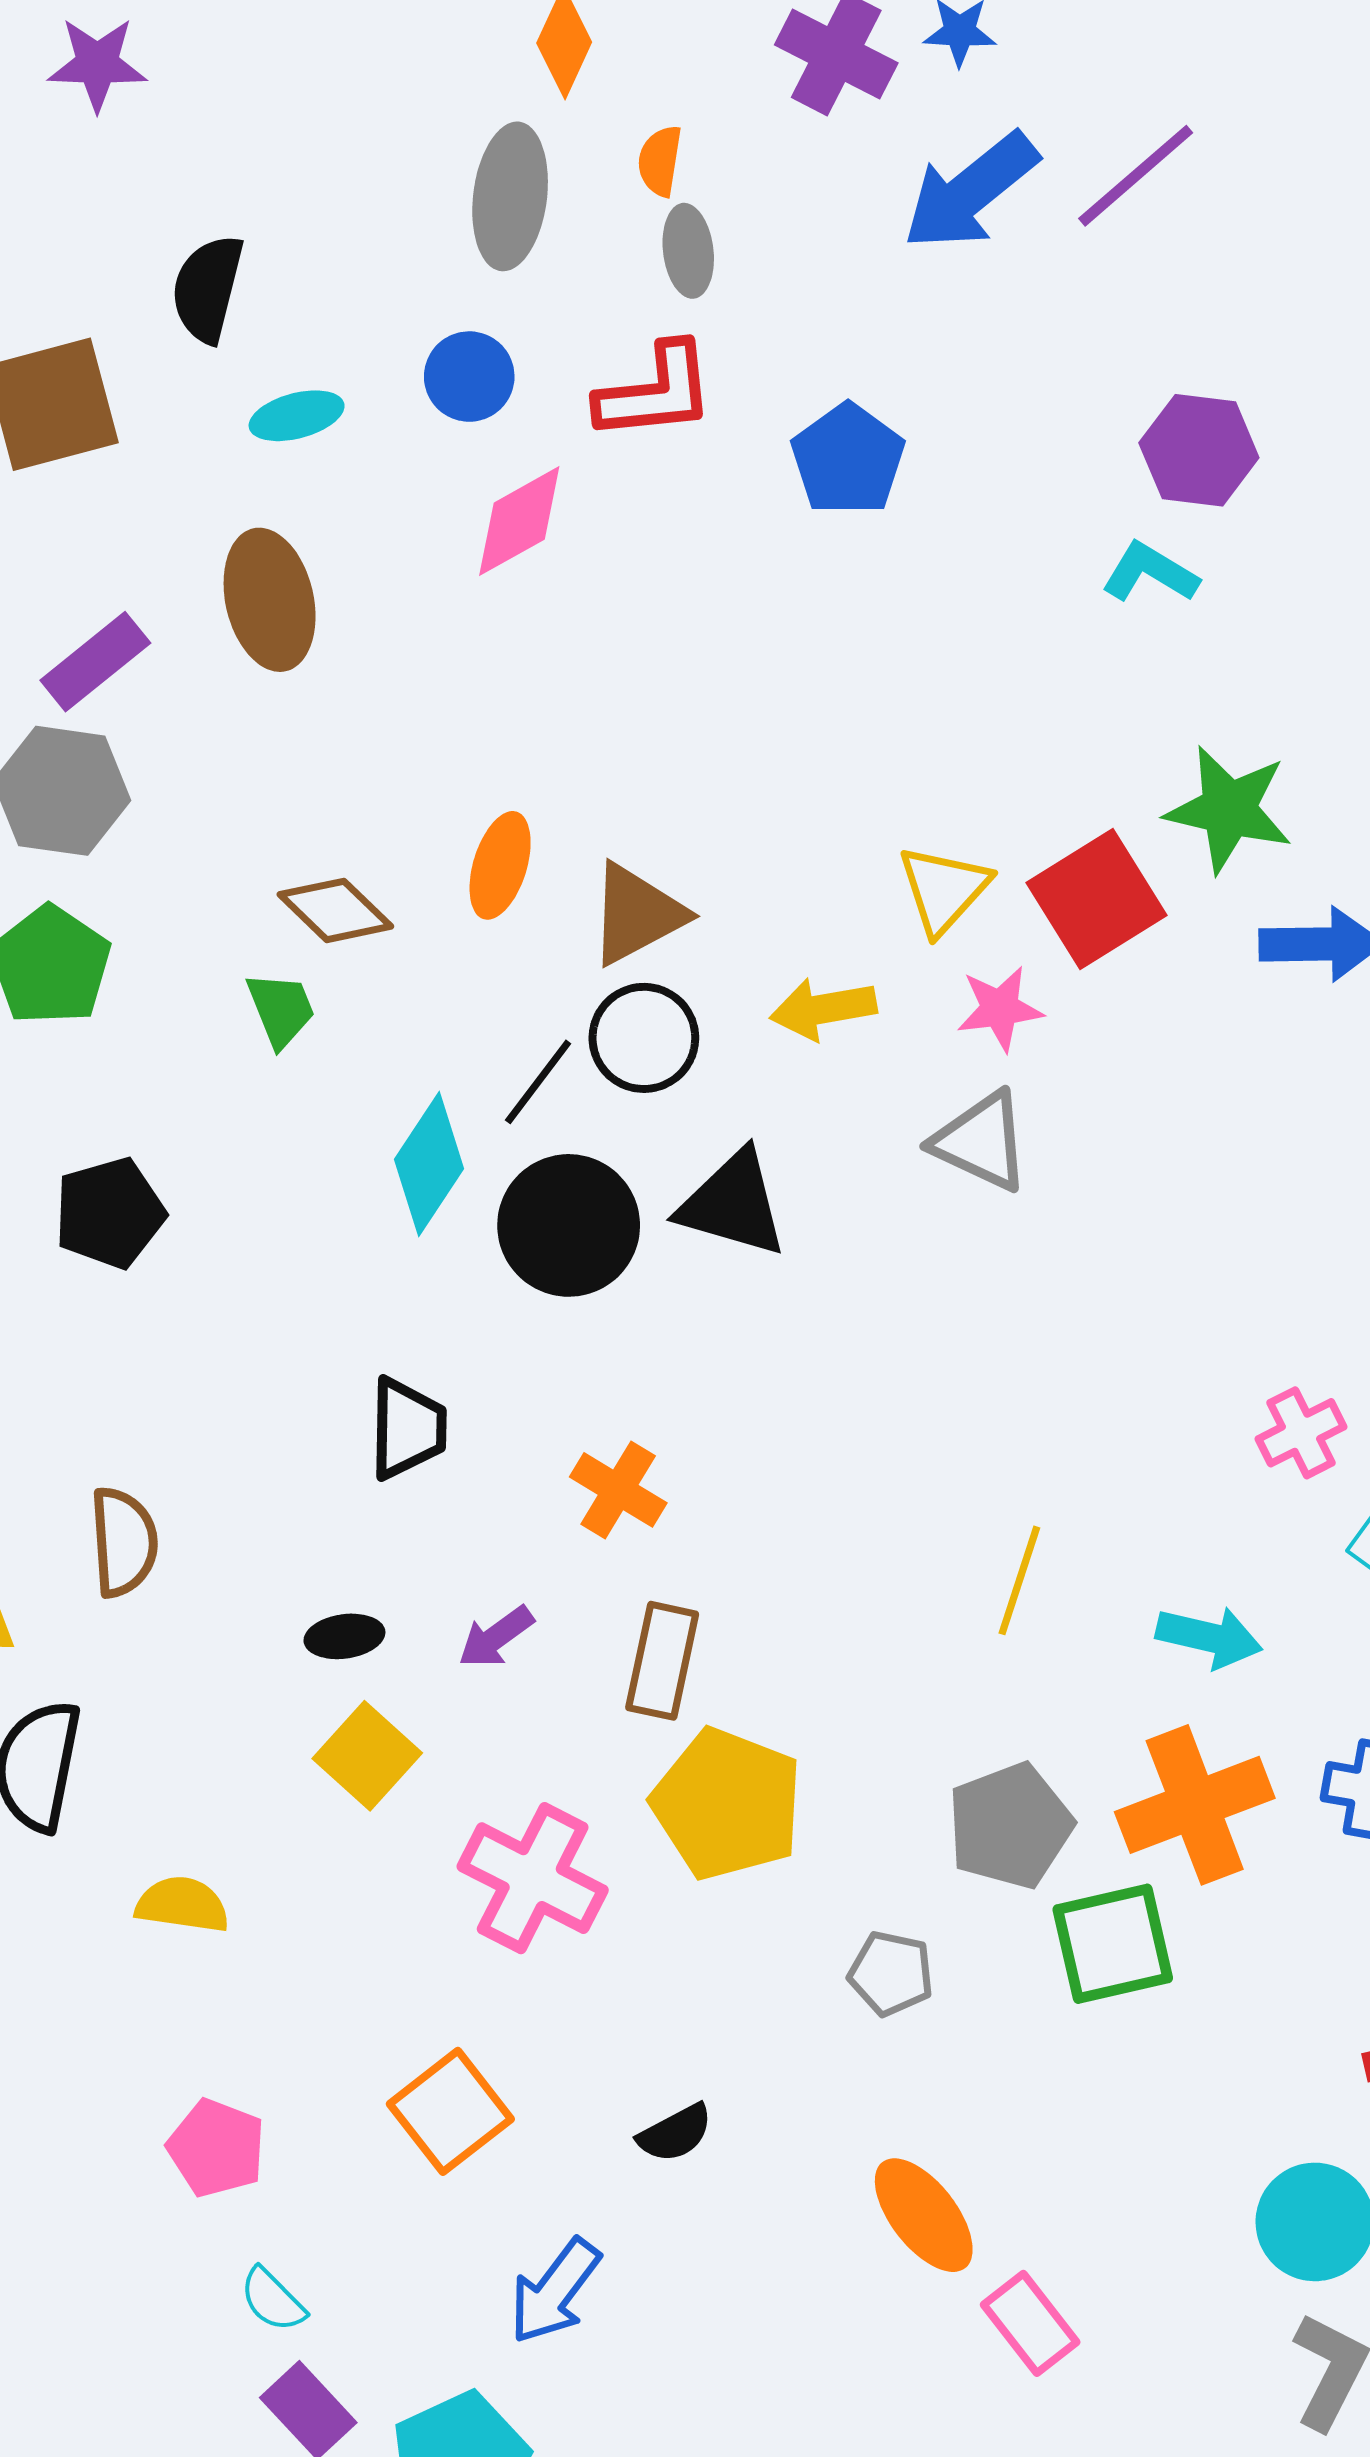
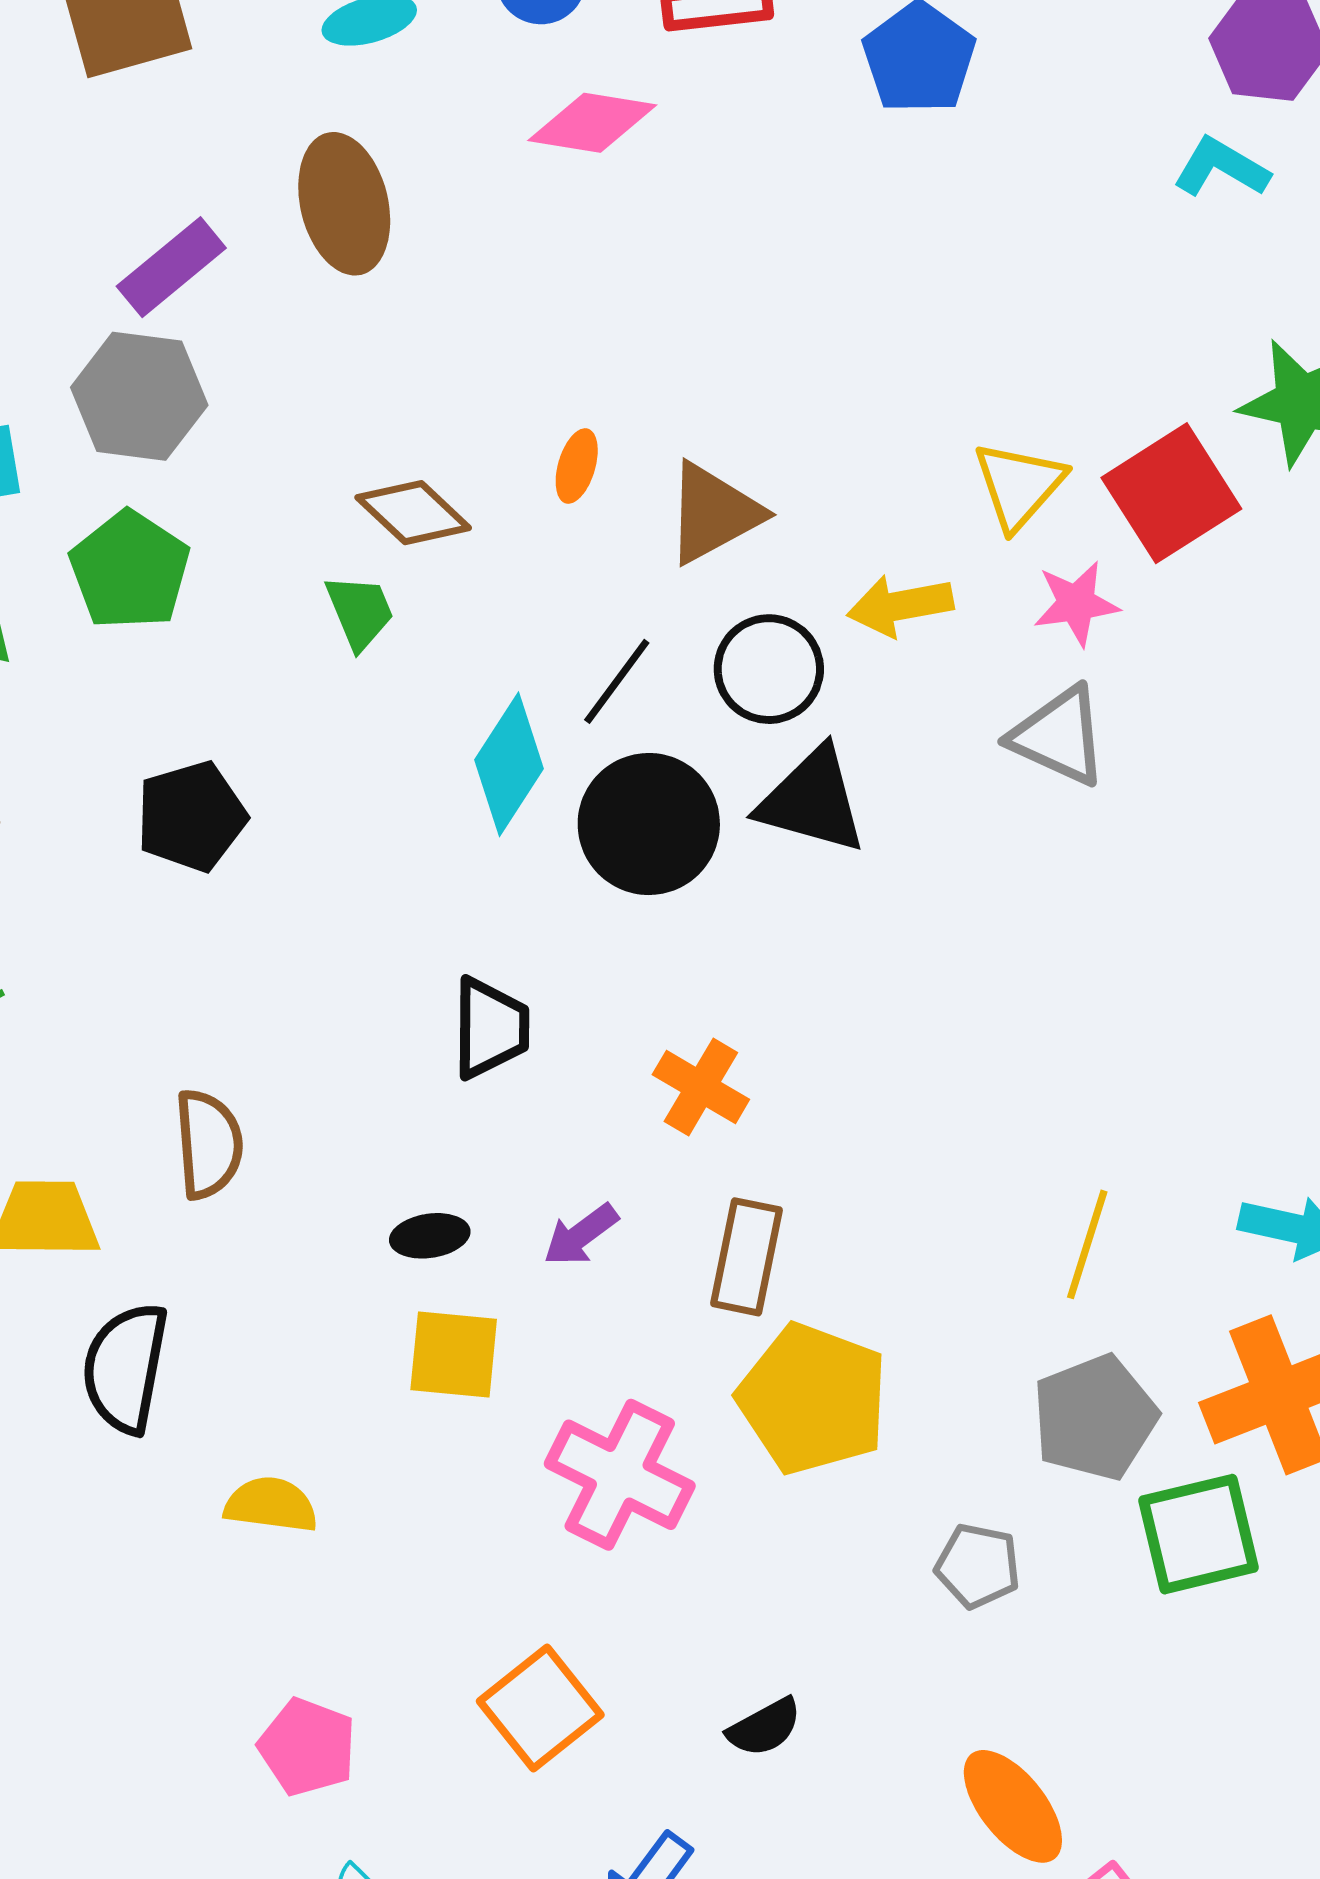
pink diamond: (519, 521) -> (592, 123), turned 39
orange ellipse: (500, 865) -> (577, 466), size x0.7
black circle: (644, 1038) -> (769, 669), moved
yellow line: (1019, 1580) -> (1087, 1244), moved
yellow square: (367, 1756) -> (454, 1354), turned -36

